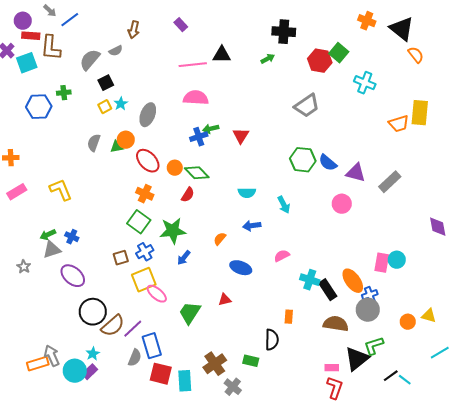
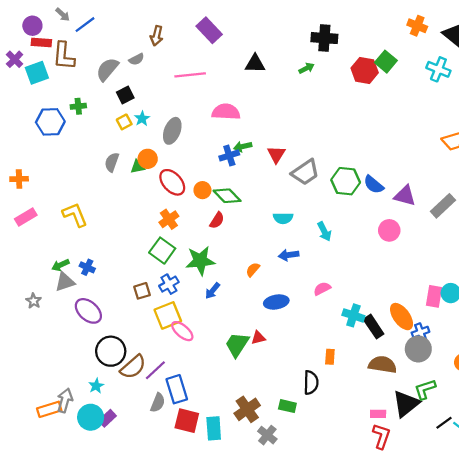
purple rectangle: (181, 25) -> (209, 30), size x1.6
pink line: (193, 65) -> (190, 75), moved
cyan cross: (365, 83) -> (438, 69), moved
gray trapezoid: (307, 106) -> (305, 172), moved
orange cross: (145, 194) -> (169, 219), turned 30
blue ellipse: (241, 268) -> (276, 302), turned -30
green trapezoid: (190, 313) -> (237, 344), moved
cyan star: (93, 354) -> (96, 386), moved
gray arrow: (52, 356) -> (65, 400), turned 40

